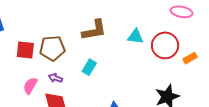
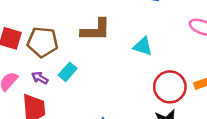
red circle: (165, 45) -> (170, 87), moved
cyan rectangle: (89, 67) -> (68, 72), moved

